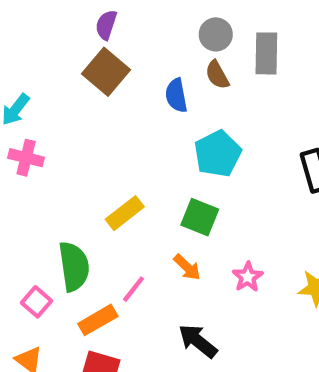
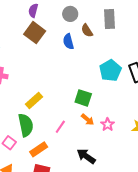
gray circle: (216, 34) -> (70, 14), moved
cyan pentagon: (218, 154) -> (110, 70), moved
yellow rectangle: (125, 213) -> (34, 100), moved
orange arrow: (187, 267) -> (88, 120), moved
pink line: (134, 289) -> (60, 127), moved

